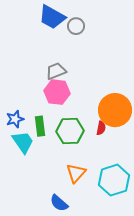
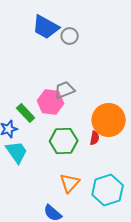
gray trapezoid: (56, 71) -> (65, 90), moved
green rectangle: (40, 126) -> (26, 113), moved, turned -36

